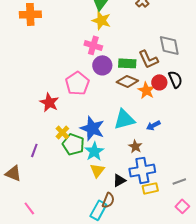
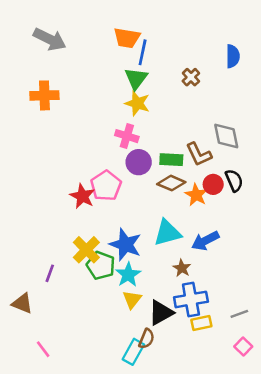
red star: (49, 102) -> (82, 196), moved
blue arrow: (153, 125) -> (205, 241), size x1.5
yellow cross: (62, 132) -> (86, 250), size x1.5
black triangle: (119, 180) -> (161, 313), size x1.5

